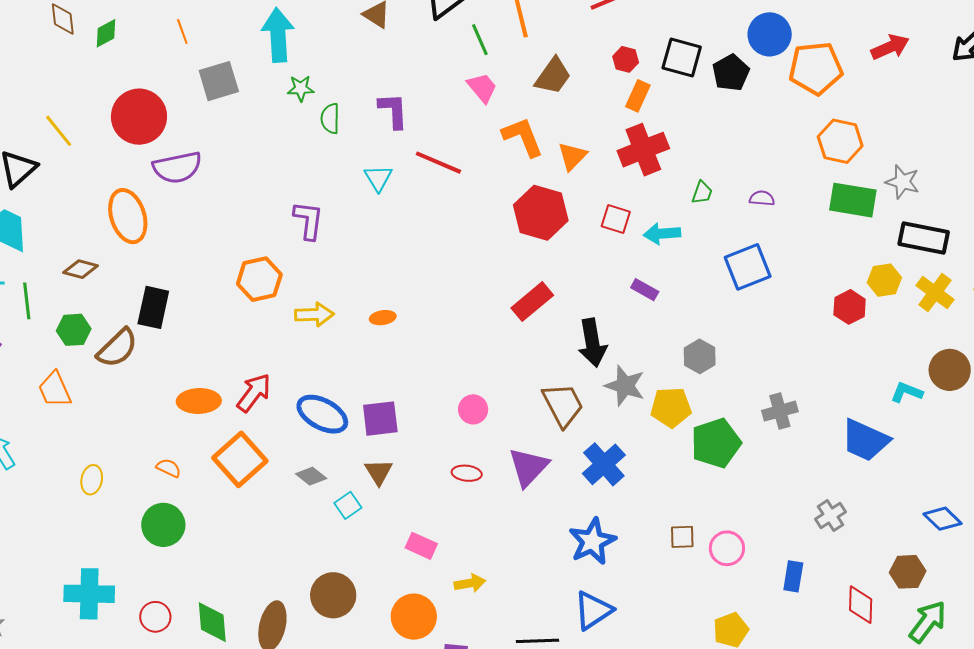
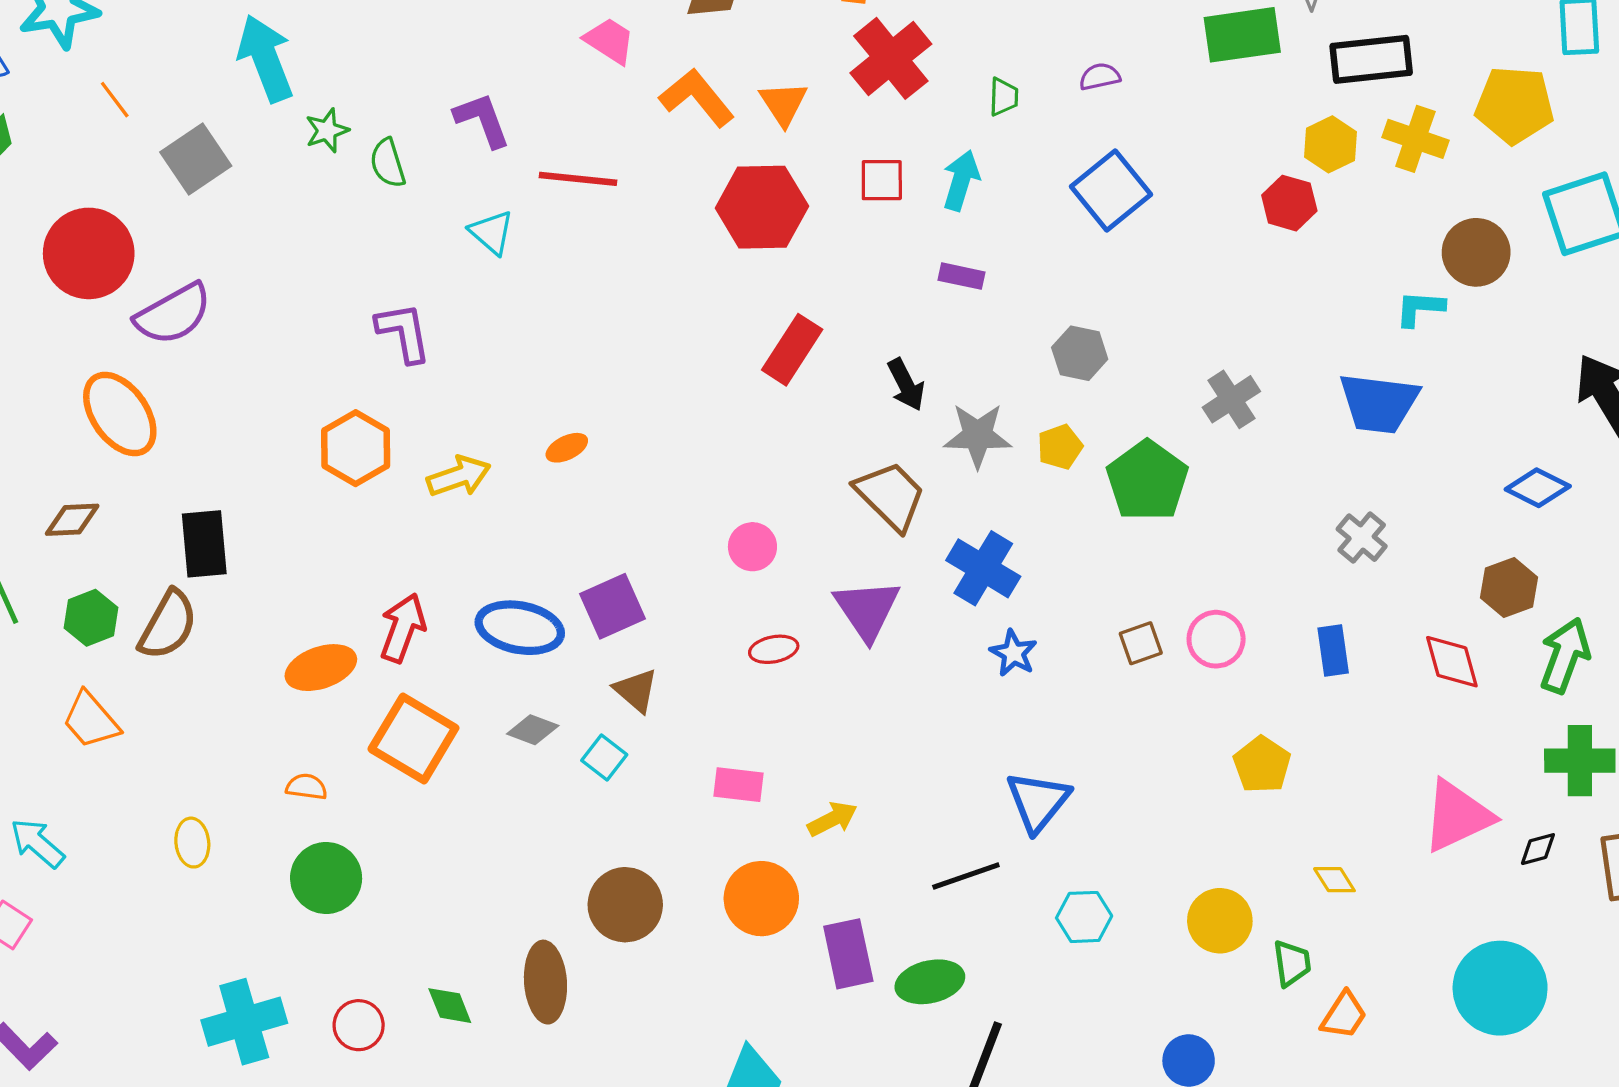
cyan arrow: (662, 234) -> (961, 180), turned 129
black arrow: (592, 343) -> (906, 385), size x0.7
yellow pentagon: (671, 407) -> (1060, 447), size x0.7
blue star: (592, 541) -> (1013, 653), moved, size x0.6
green diamond: (212, 622) -> (450, 1006), size x0.7

